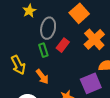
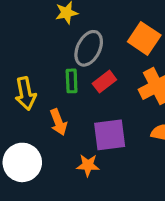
orange square: (79, 13) -> (144, 38), turned -30
purple square: (91, 83) -> (110, 135), moved

